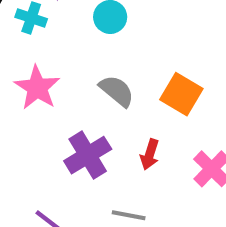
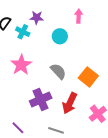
red arrow: (150, 154) -> (70, 103), size x1.5

